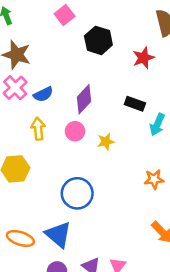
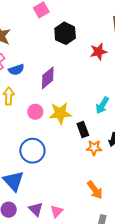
black rectangle: (135, 104) -> (83, 129), moved, turned 42
pink circle: (75, 131) -> (35, 112), moved
yellow star: (106, 142) -> (60, 113), size x1.6

